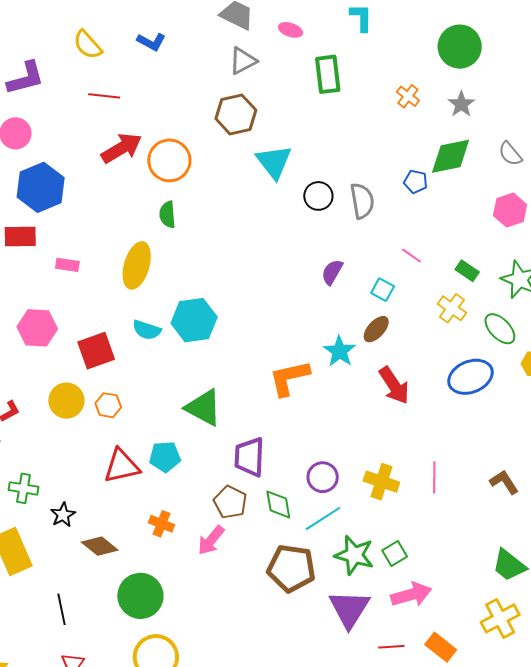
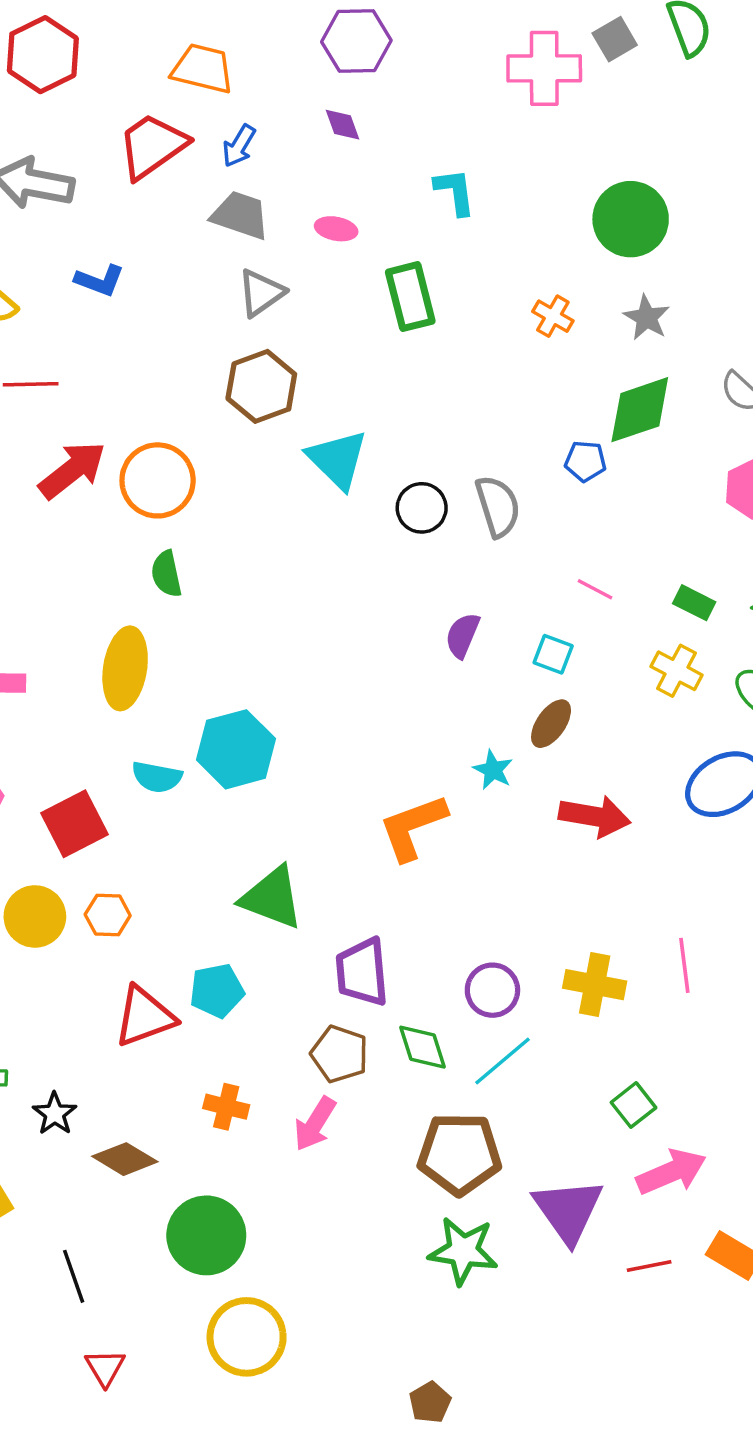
cyan star: (340, 351) -> (493, 770), size x0.7
red arrow: (394, 385) -> (595, 816), turned -39
green star: (354, 555) -> (463, 1251), moved

